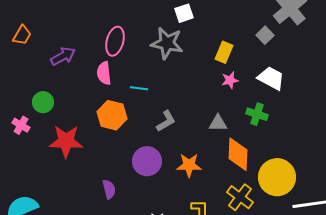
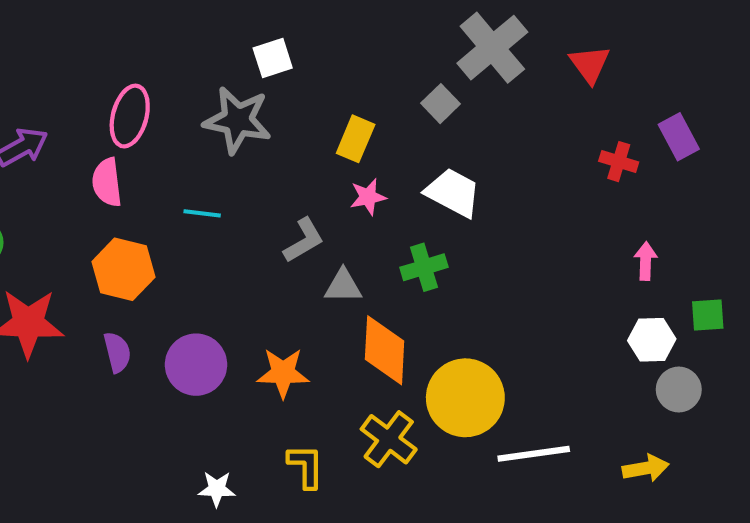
cyan line: (139, 88) -> (202, 213), moved
green cross: (257, 114) -> (424, 267), turned -35
gray L-shape: (166, 121) -> (304, 240), moved
purple semicircle: (109, 189) -> (117, 352), moved

